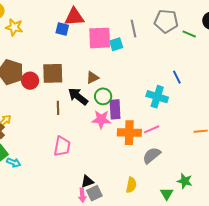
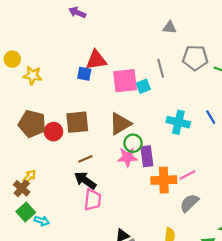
brown triangle: (93, 78) -> (120, 124), size x1.6
black arrow: (78, 96) -> (85, 180), moved
cyan cross: (157, 97) -> (178, 122), moved
brown line: (58, 108) -> (85, 159), turned 72
pink star: (101, 119) -> (127, 157), moved

